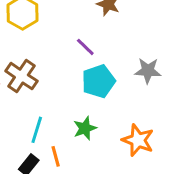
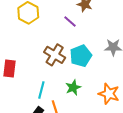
purple line: (85, 47) -> (70, 22), moved
brown cross: (21, 76) -> (55, 55), moved

